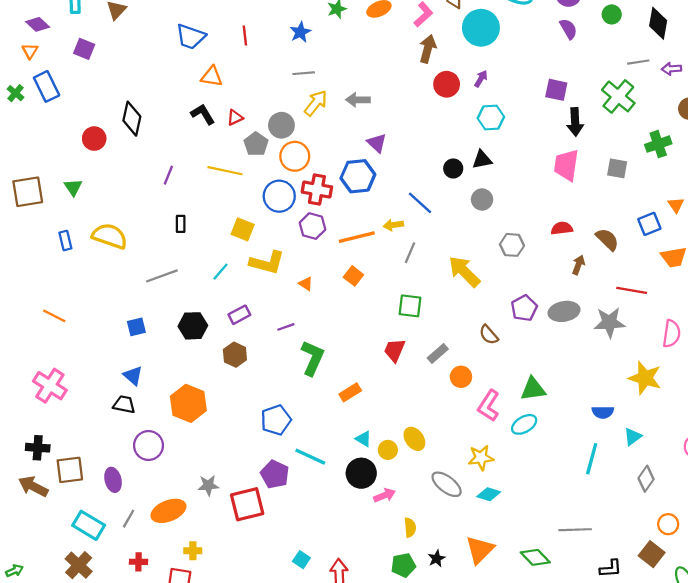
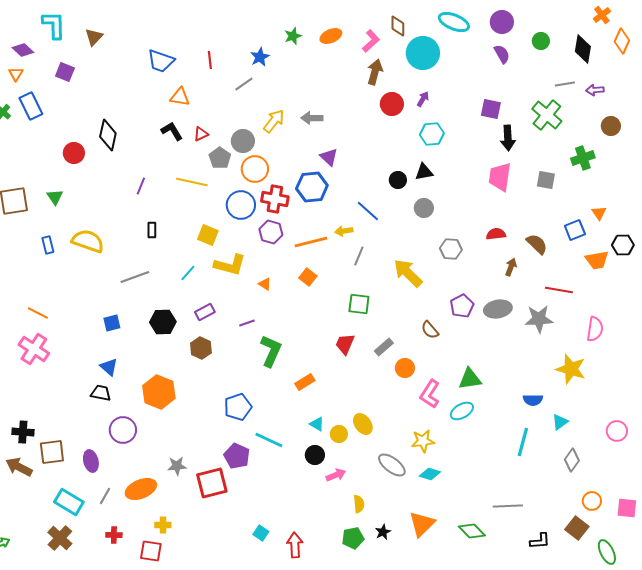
gray line: (304, 73) -> (244, 84), moved, turned -30
pink cross: (50, 386) -> (34, 349), moved
black circle: (361, 473) -> (315, 455), size x0.7

